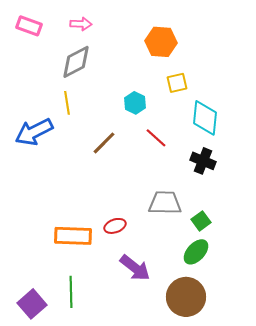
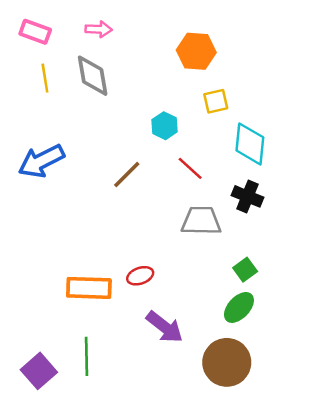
gray diamond: (76, 62) -> (93, 76), turned -72
yellow line: (67, 103) -> (45, 78), moved
gray trapezoid: (165, 203) -> (201, 221), moved

